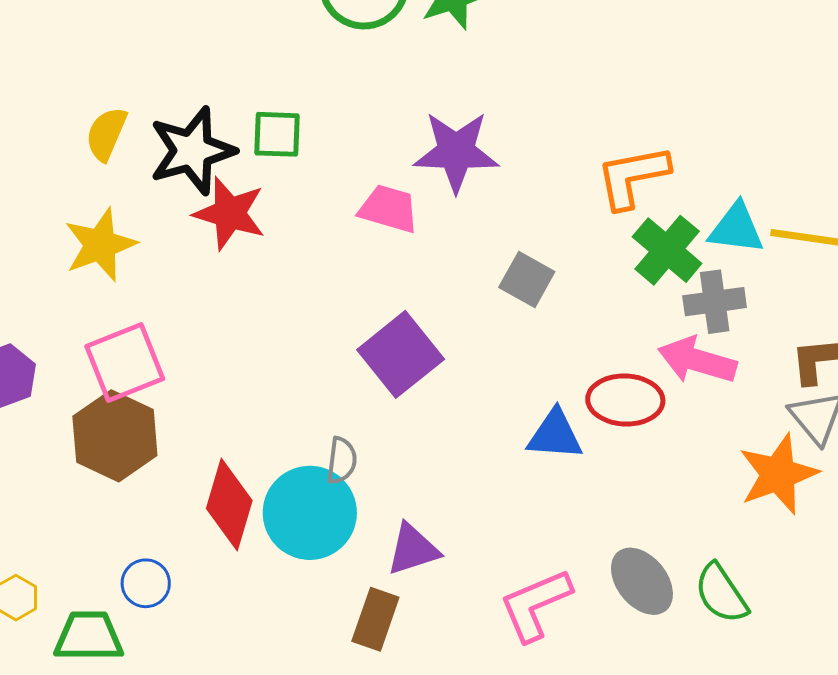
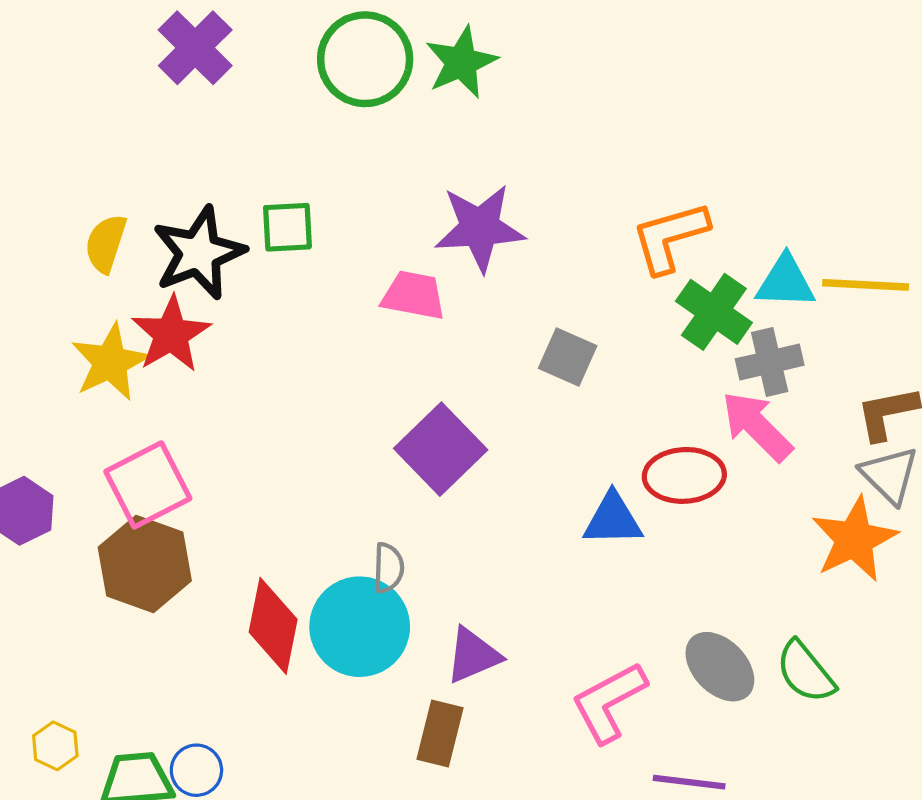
red star: (230, 213) -> (171, 334), moved, turned 30
pink arrow: (697, 360) -> (757, 426), turned 34
blue circle: (146, 583) -> (196, 770), moved

